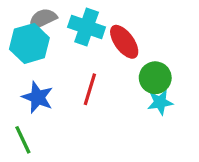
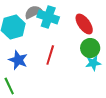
gray semicircle: (42, 19) -> (33, 12), moved
red ellipse: (124, 42) -> (84, 24), moved

